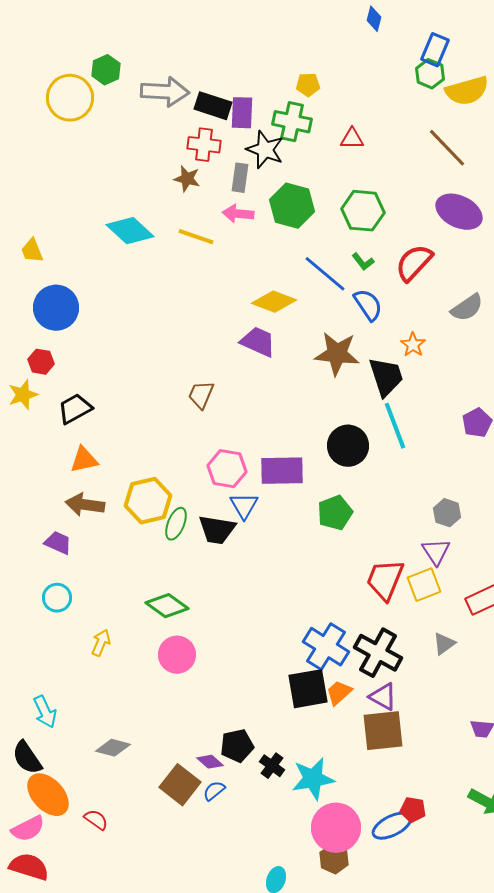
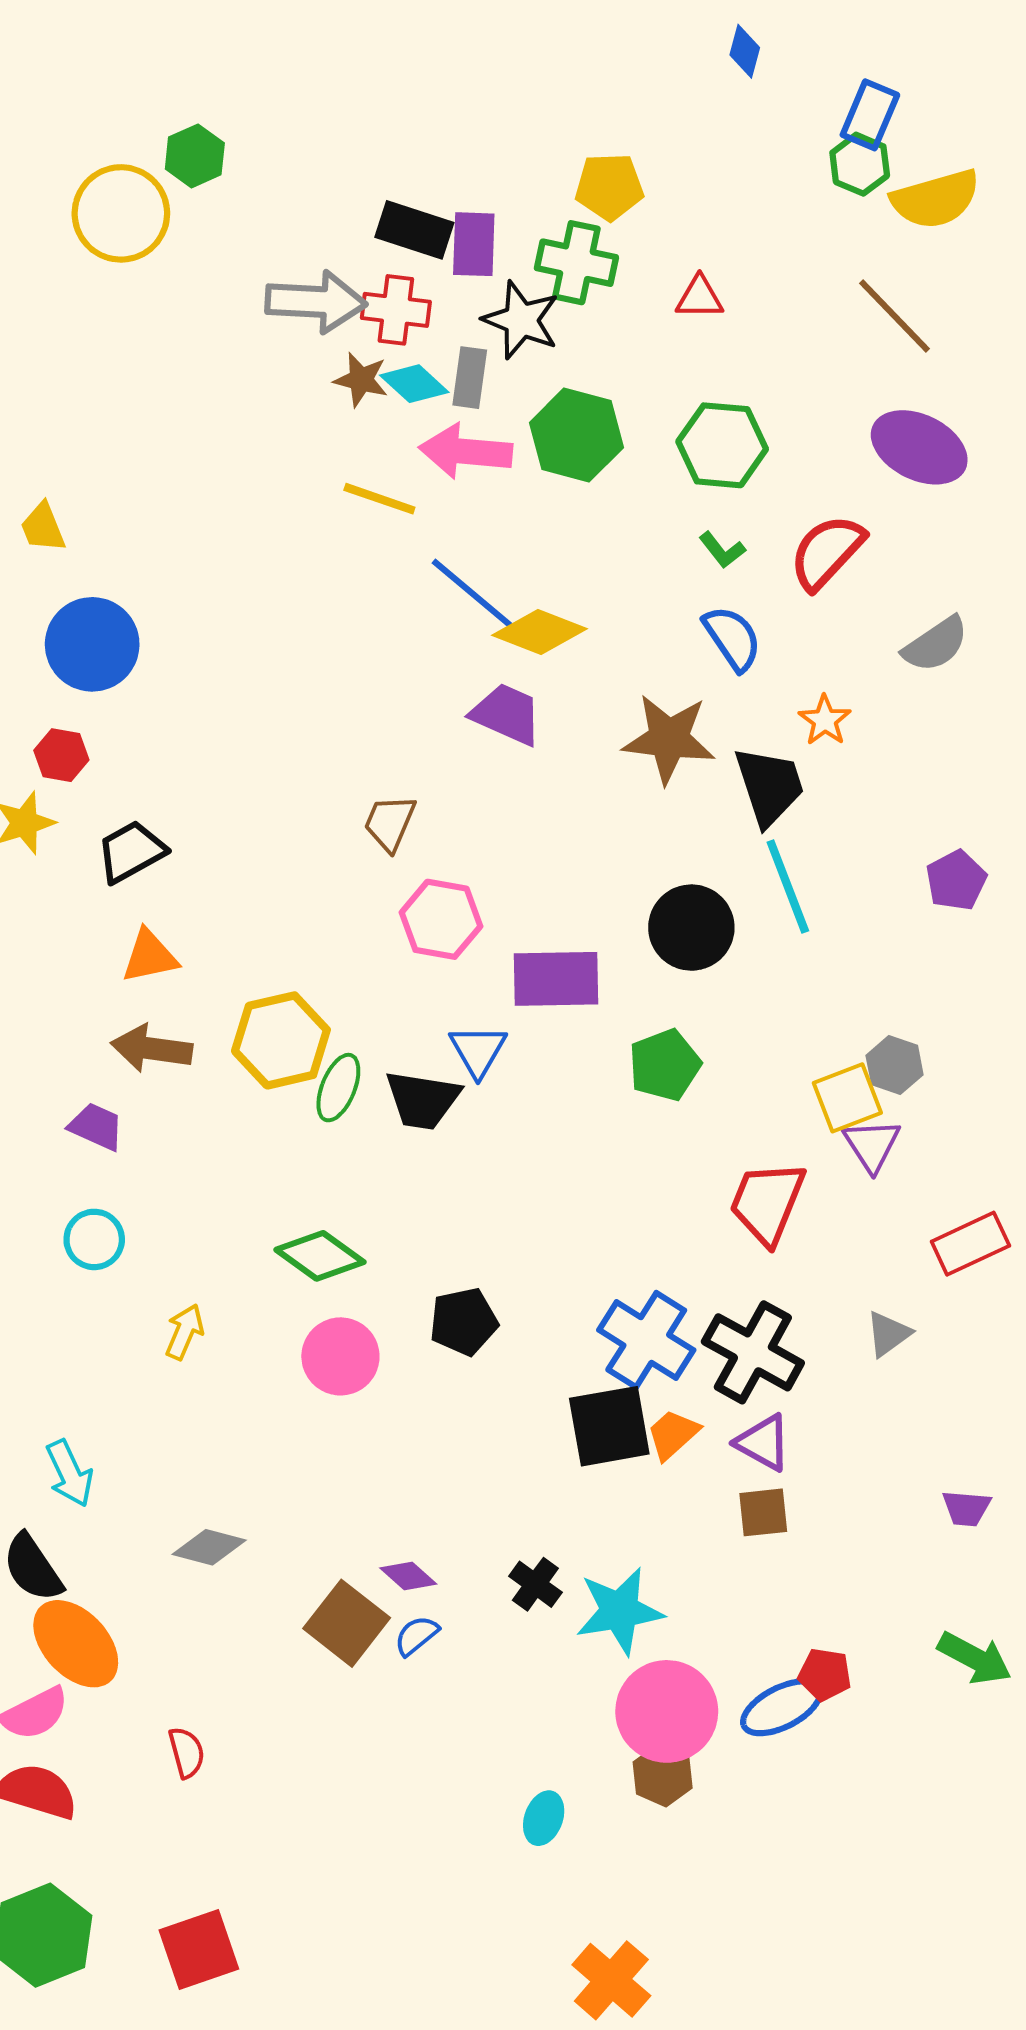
yellow pentagon: (308, 85) -> (609, 187), size x1.4
gray arrow: (165, 92) -> (316, 302), moved
pink arrow: (238, 214) -> (466, 451), size x1.4
cyan diamond: (130, 231) -> (414, 384), moved, size x0.7
blue line: (325, 274) -> (472, 593), moved
pink hexagon: (227, 469) -> (441, 919), moved
yellow square: (424, 585) -> (847, 1098), moved
brown square: (383, 731) -> (763, 1512), size x0.6
black pentagon: (237, 746) -> (464, 1322), moved
red semicircle: (96, 820) -> (187, 1752), moved, turned 40

